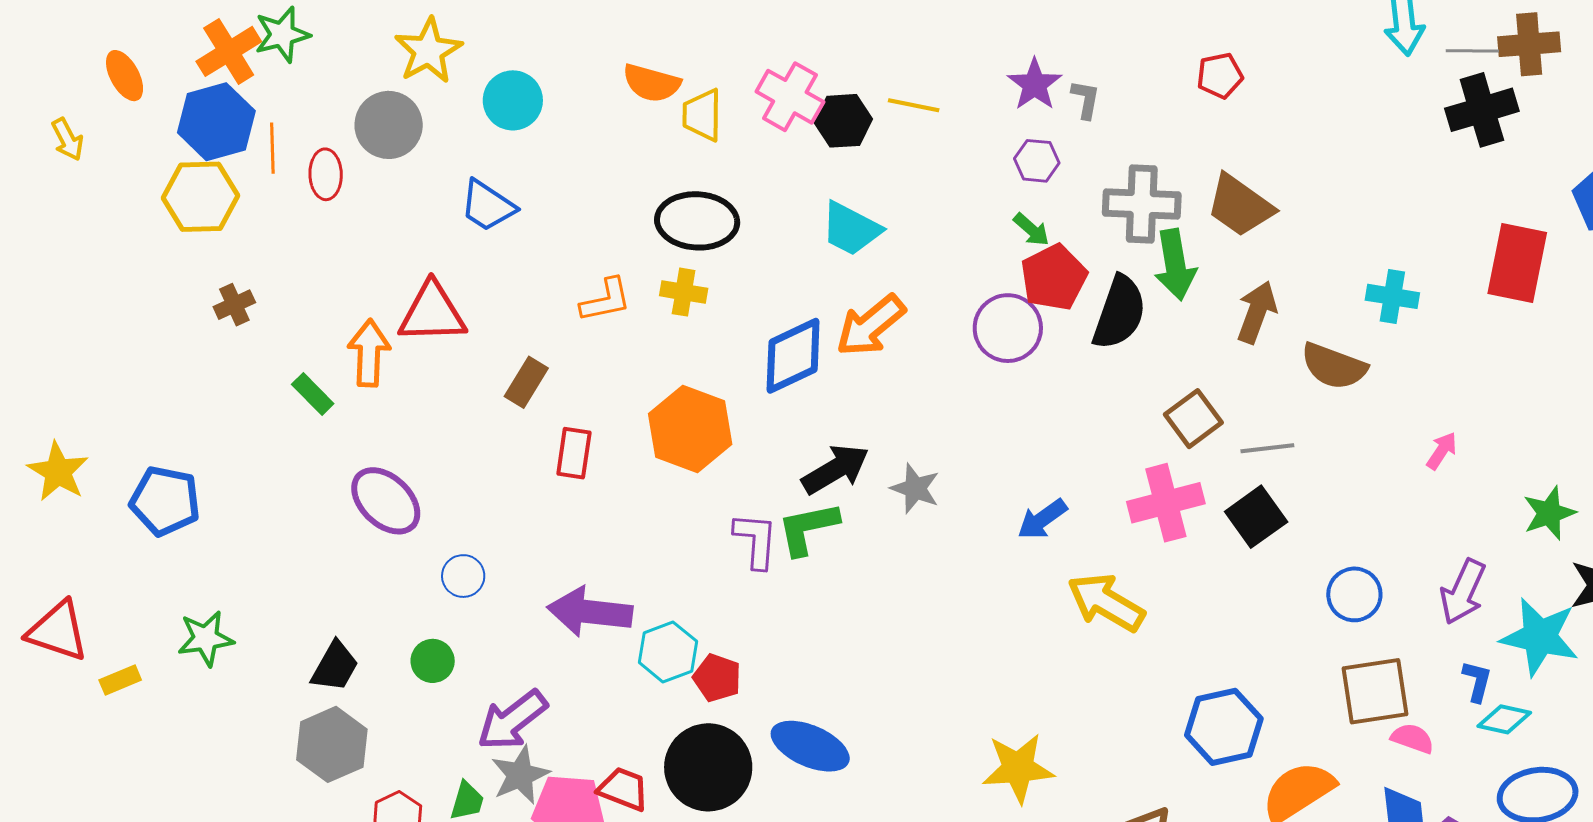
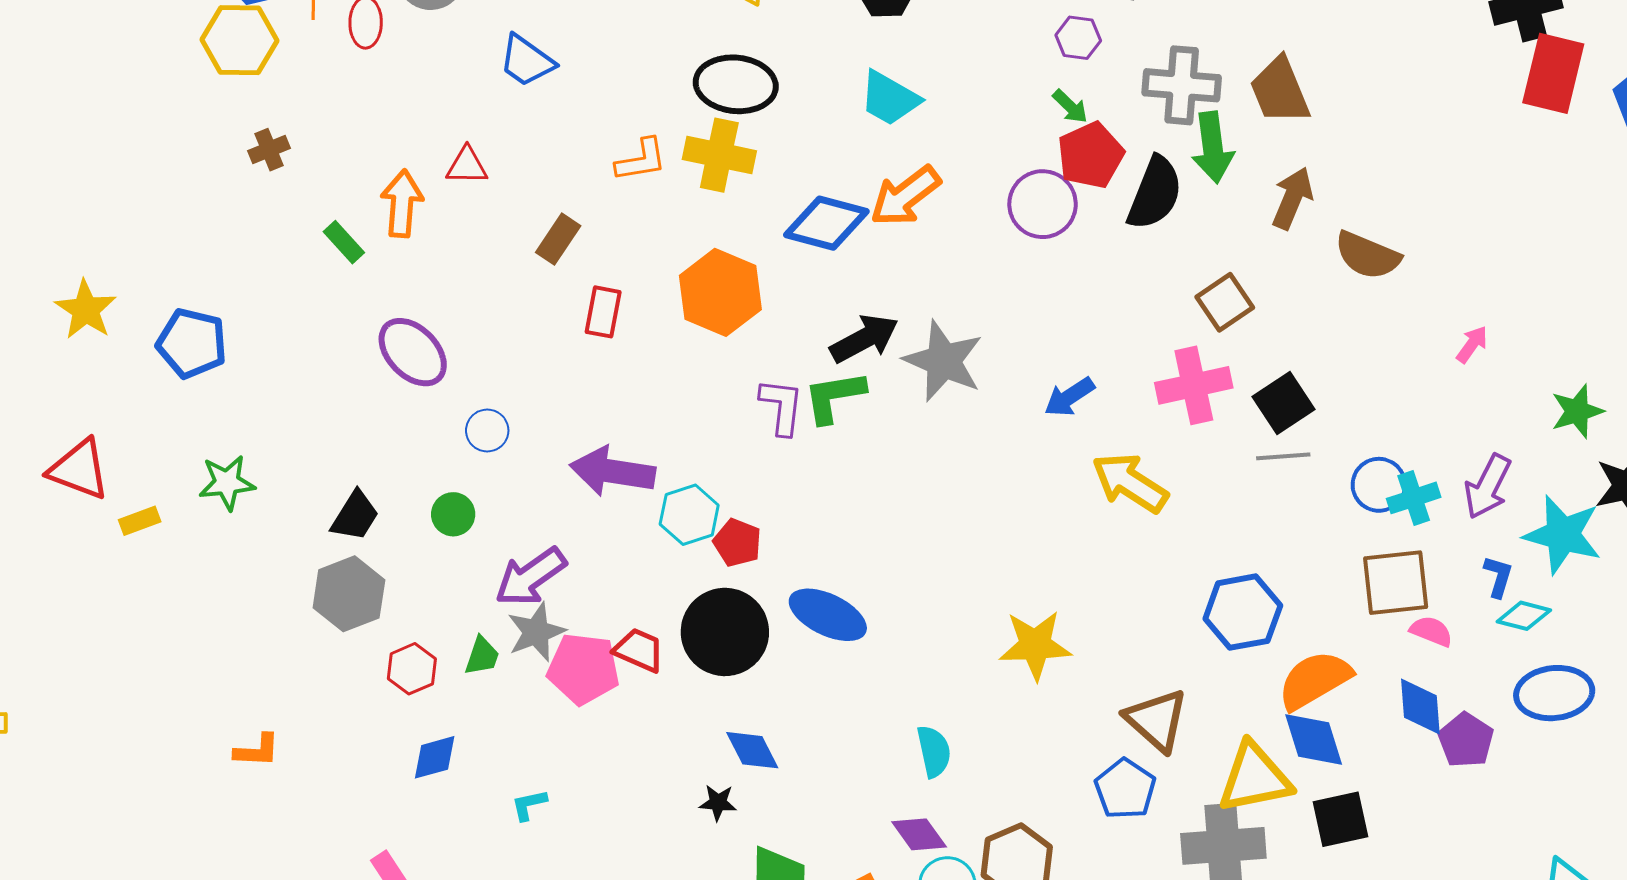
brown trapezoid: (1240, 206) -> (1280, 91), turned 30
red rectangle: (1517, 263) -> (1553, 73), moved
yellow cross: (684, 292) -> (719, 155), size x1.5
cyan cross: (1392, 296) -> (1414, 498), moved, turned -30
red triangle: (432, 313) -> (467, 166), size x0.6
blue diamond: (793, 356) -> (826, 223), turned 38
gray line: (1267, 448) -> (1283, 456), moved
gray star: (915, 488) -> (943, 361), size x1.6

